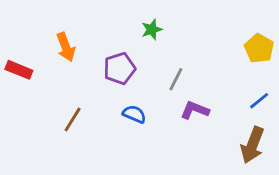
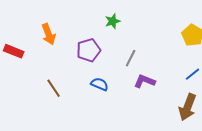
brown line: (73, 119) -> (54, 88), turned -66

